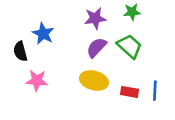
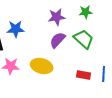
blue star: (43, 34) -> (16, 29), turned -30
yellow ellipse: (94, 80) -> (42, 66), moved

